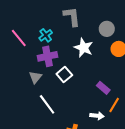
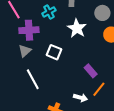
cyan cross: (46, 35) -> (49, 12), moved
purple cross: (48, 56) -> (29, 30), moved
white square: (64, 74) -> (54, 52), turned -35

